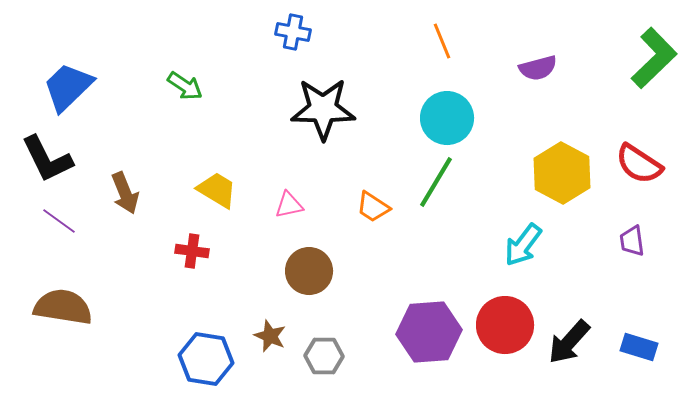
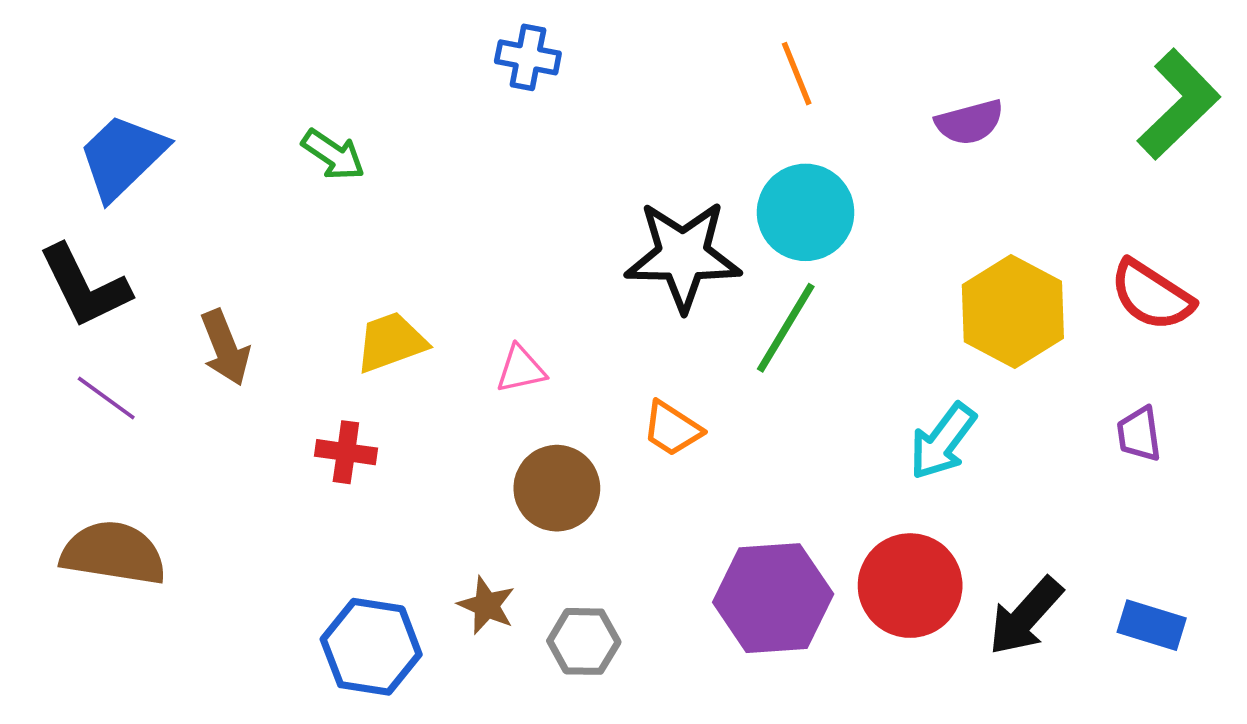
black star: (323, 109) -> (683, 256), moved
yellow trapezoid: (217, 190) -> (391, 342), turned -51
orange trapezoid: (373, 207) -> (672, 429), moved

